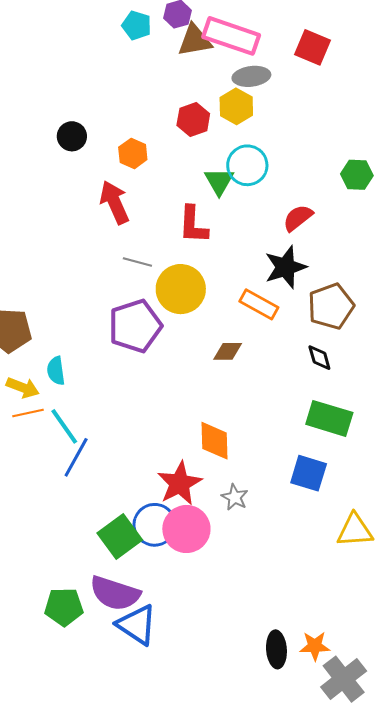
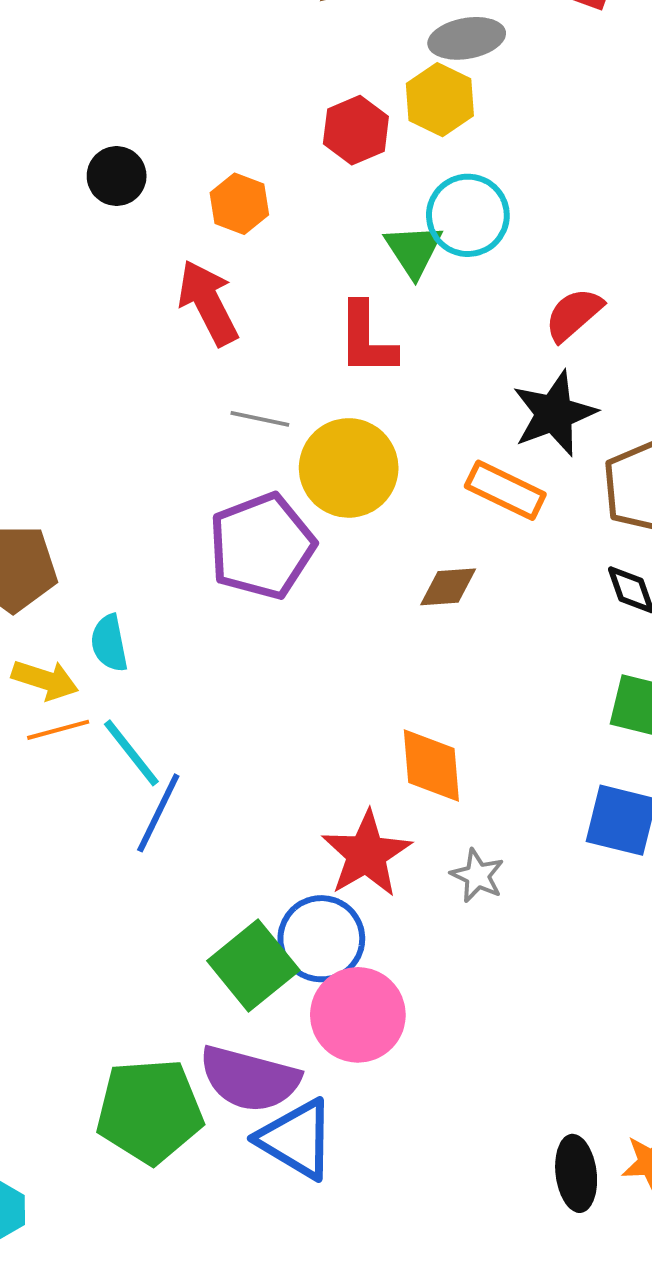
pink circle: (186, 529) -> (358, 1015), moved
green pentagon: (64, 607) -> (150, 1111), size x1.4

